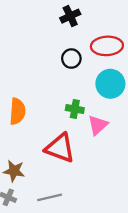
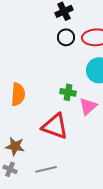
black circle: (71, 59) -> (66, 37), moved

